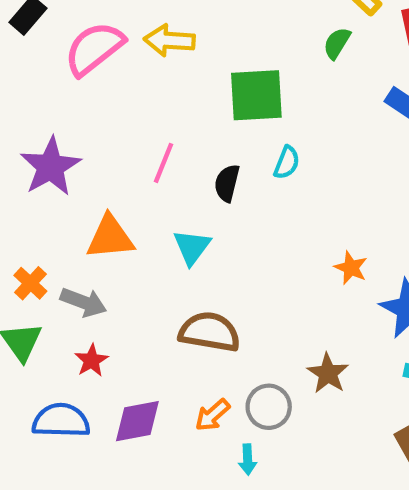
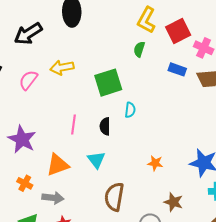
pink semicircle: (94, 49) -> (28, 80), size x0.7
orange star: (351, 268) -> (155, 163), moved
orange cross: (30, 283) -> (25, 183), moved
brown semicircle: (210, 332) -> (114, 197), turned -76

